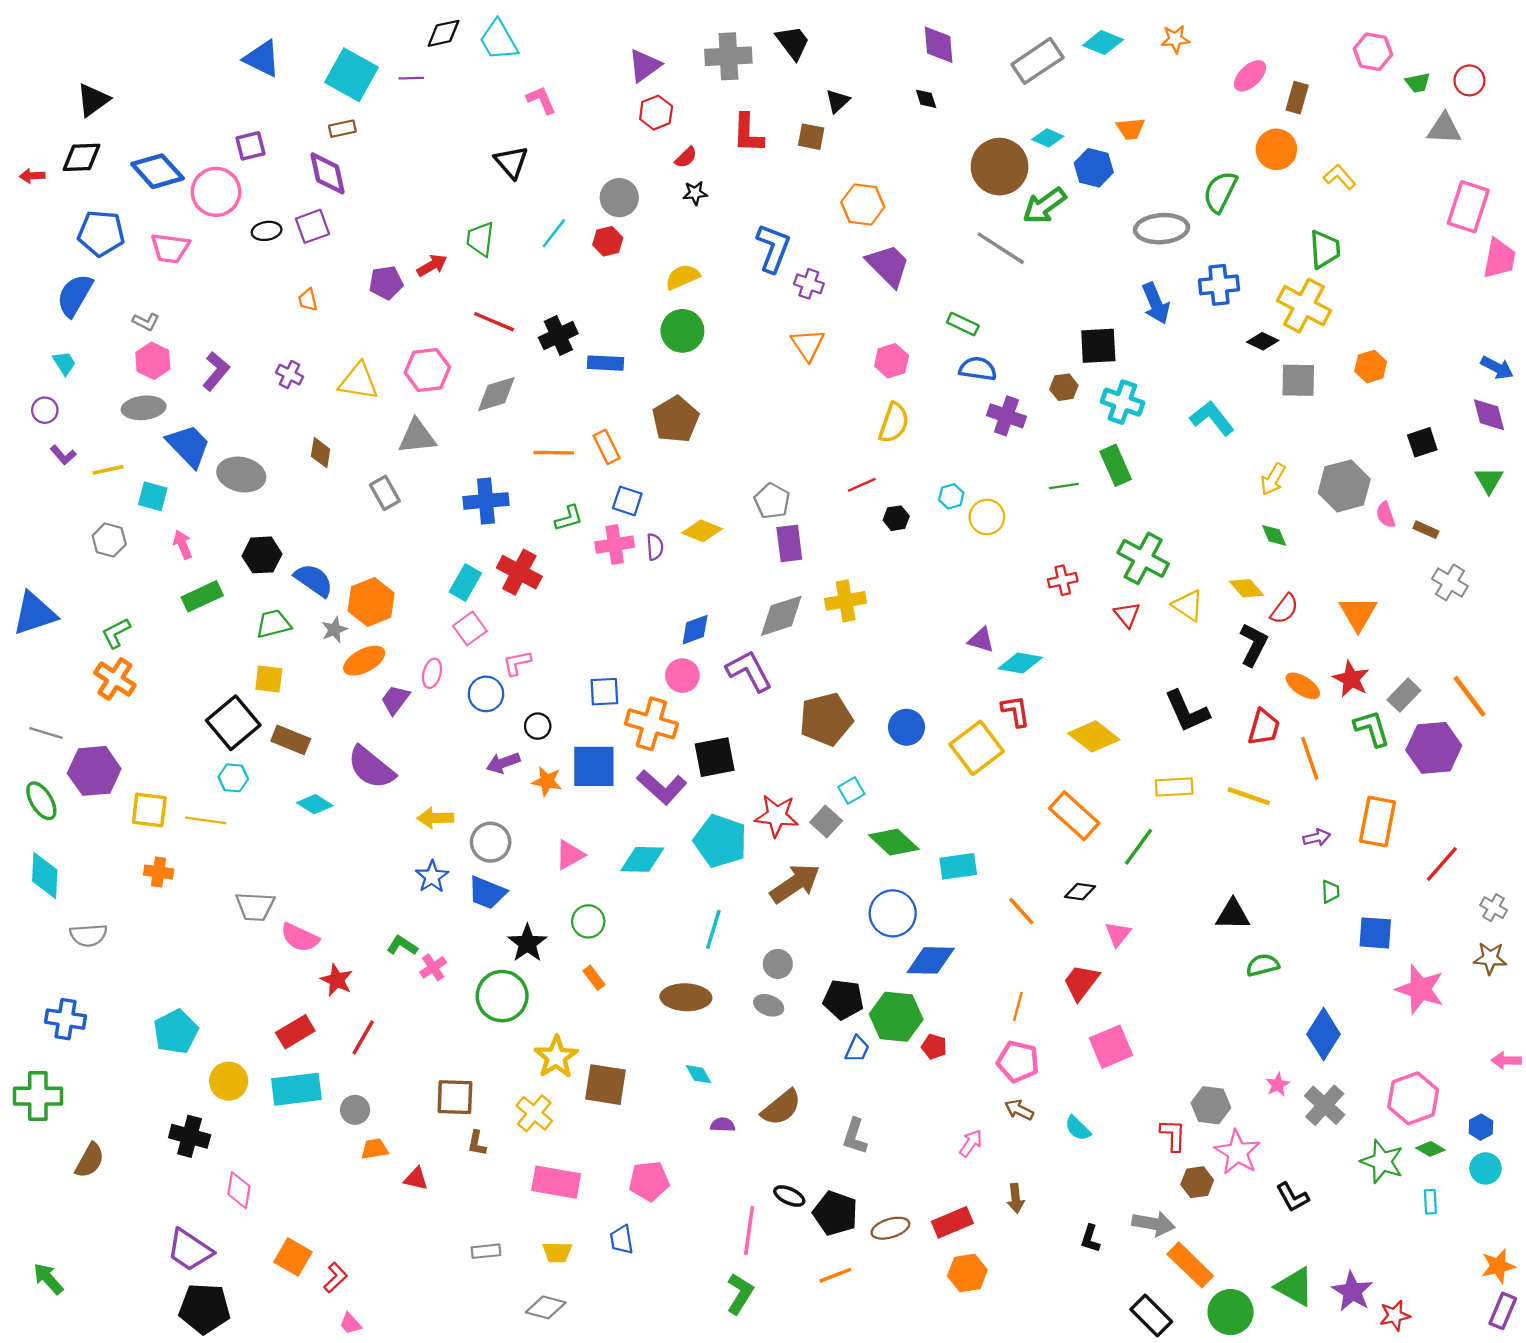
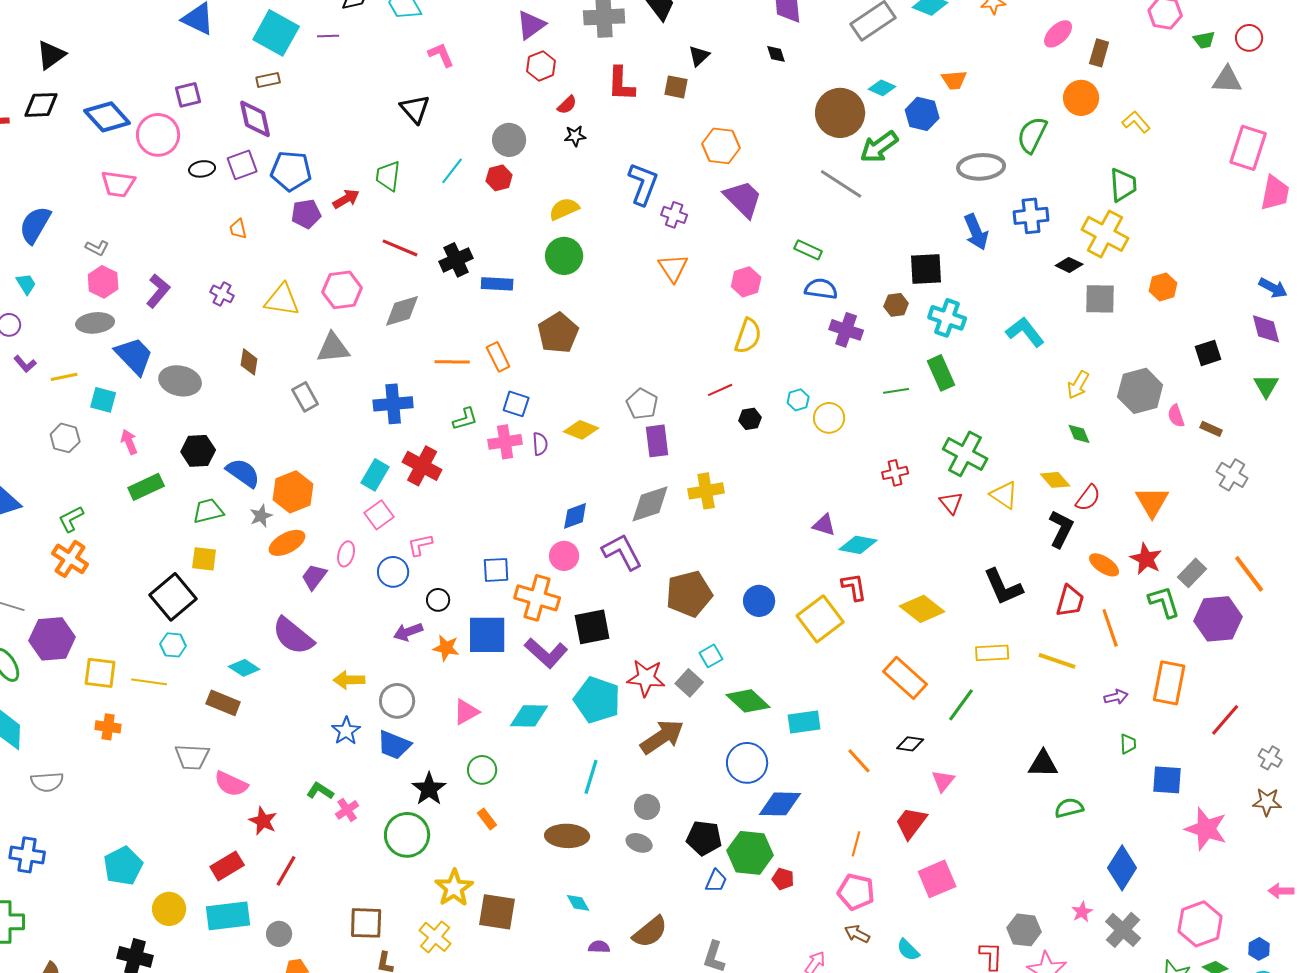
blue pentagon: (101, 233) -> (291, 171), moved
brown rectangle: (291, 740) -> (223, 703), moved

